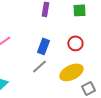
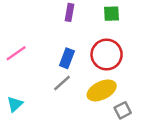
red circle: (75, 43) -> (107, 55), size x1.6

